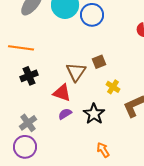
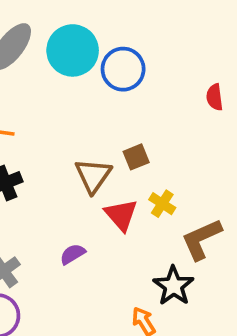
red triangle: (62, 93) -> (121, 215), moved, turned 30
black star: (94, 114) -> (173, 286), moved

